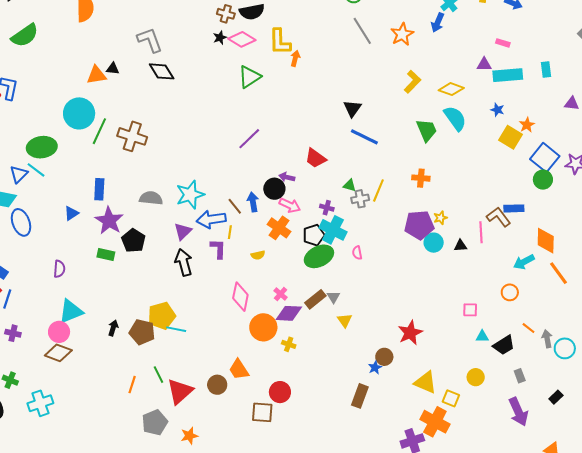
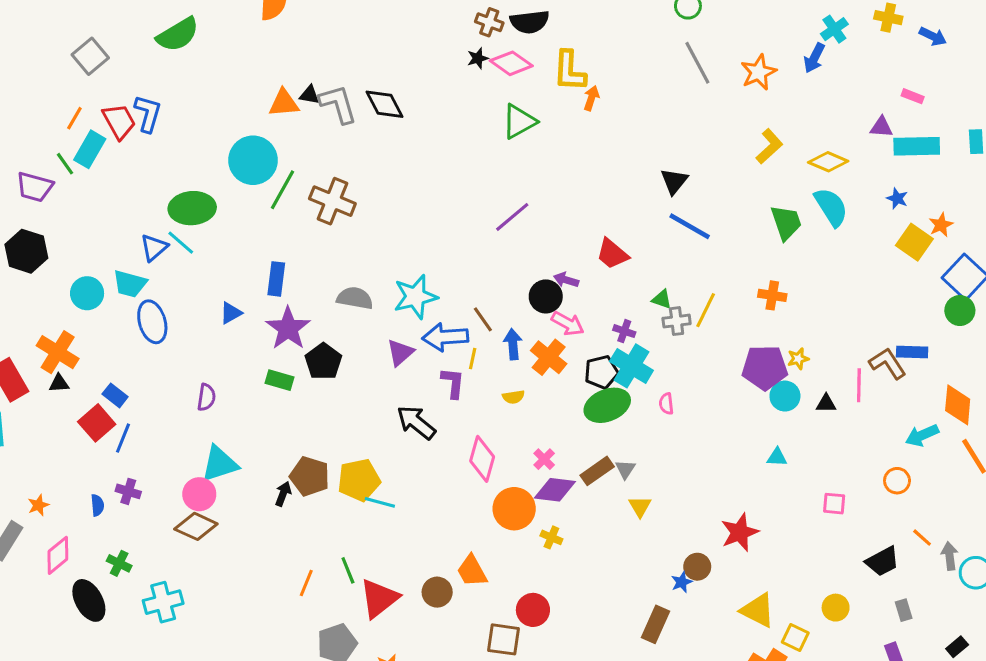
gray L-shape: (150, 40) -> (338, 104), moved
blue arrow: (253, 202) -> (513, 344), moved
black arrow: (184, 262) -> (416, 422), moved, turned -40
brown pentagon: (142, 332) -> (310, 476), moved
cyan triangle: (482, 336) -> (777, 457), moved

